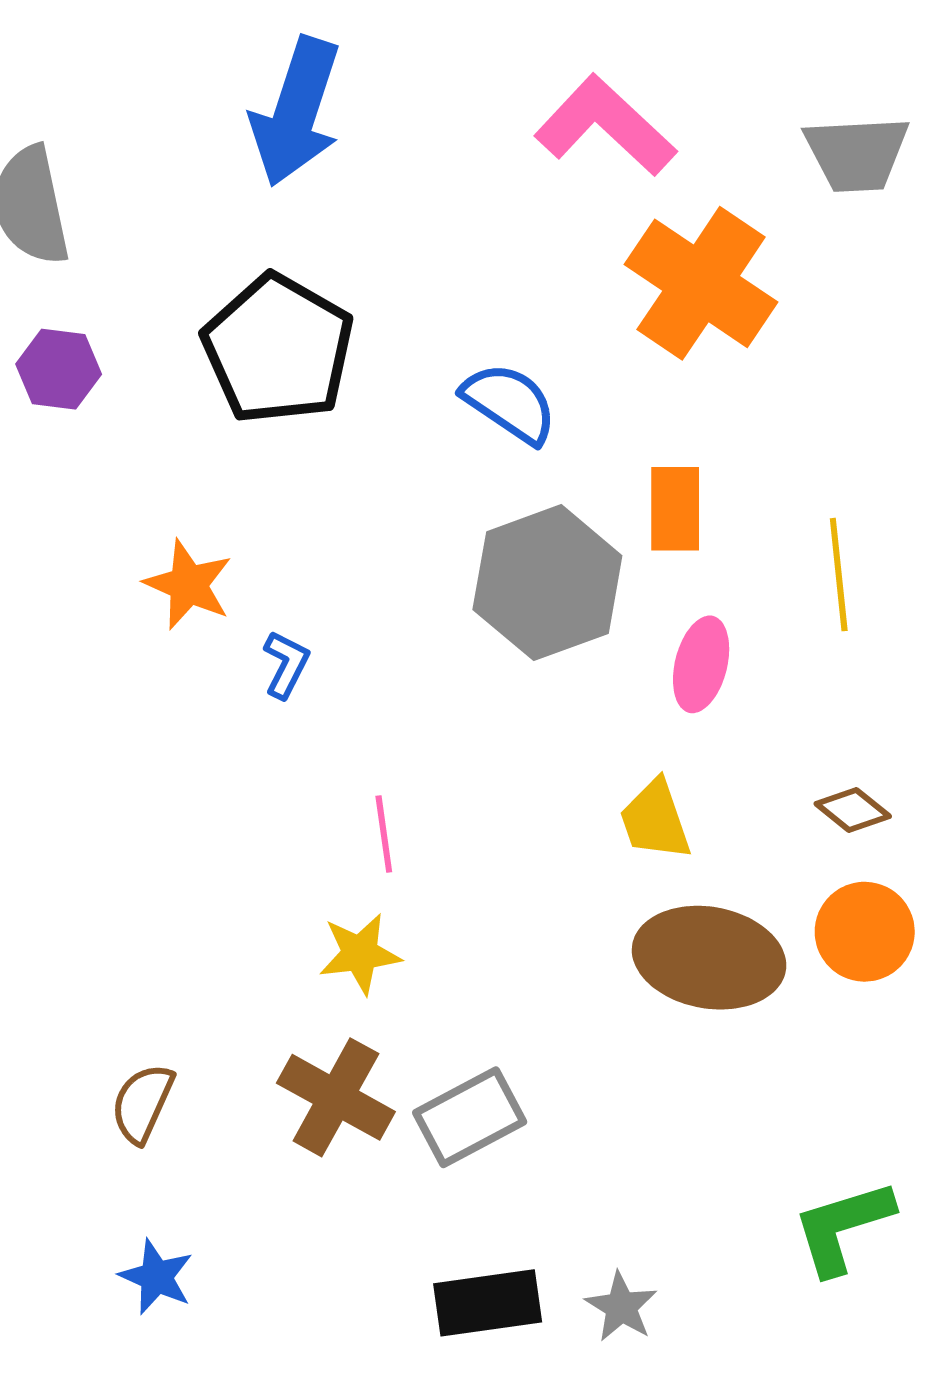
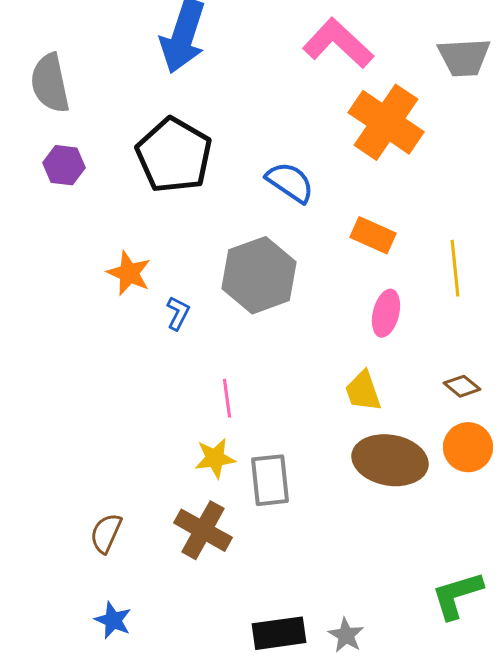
orange rectangle: (675, 509) -> (373, 235), turned -66
gray hexagon: (547, 583) -> (259, 275), moved
gray rectangle: (470, 1117) -> (270, 480), moved, turned -68

